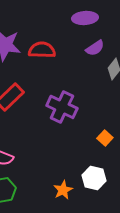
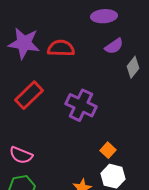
orange square: (105, 138) -> (108, 150), moved

